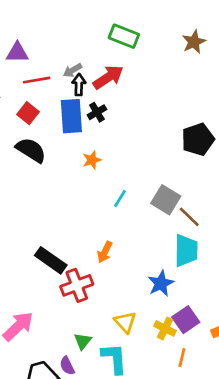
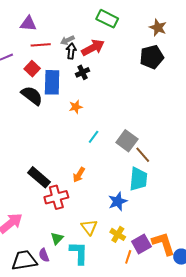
brown star: (194, 42) -> (158, 28), turned -30
blue rectangle: (71, 116) -> (52, 82), moved
black pentagon: (198, 139) -> (152, 57), moved
purple square: (186, 320) -> (141, 244), moved

